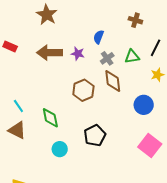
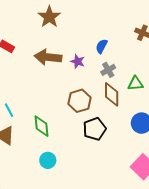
green triangle: (132, 57) -> (135, 84), moved
black pentagon: (95, 136) -> (95, 129), moved

